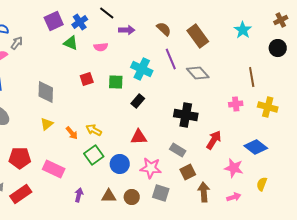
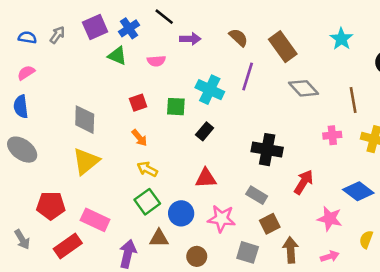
gray arrow: (17, 43) -> (57, 35), moved
purple line: (171, 59) -> (248, 77), turned 40
gray diamond: (198, 73) -> (304, 88), moved
yellow triangle: (47, 124) -> (86, 161), size x1.6
orange arrow: (72, 133) -> (139, 138), moved
gray square: (161, 193) -> (248, 252), moved
red rectangle: (21, 194) -> (68, 246), moved
purple arrow: (79, 195) -> (128, 254), size x1.5
brown triangle: (109, 196) -> (159, 238), moved

